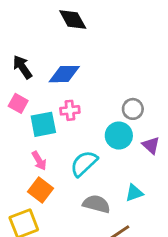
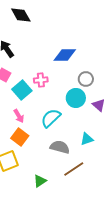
black diamond: (73, 20) -> (21, 15), moved
blue diamond: (64, 74) -> (65, 55), moved
cyan square: (43, 124) -> (22, 90), turned -30

